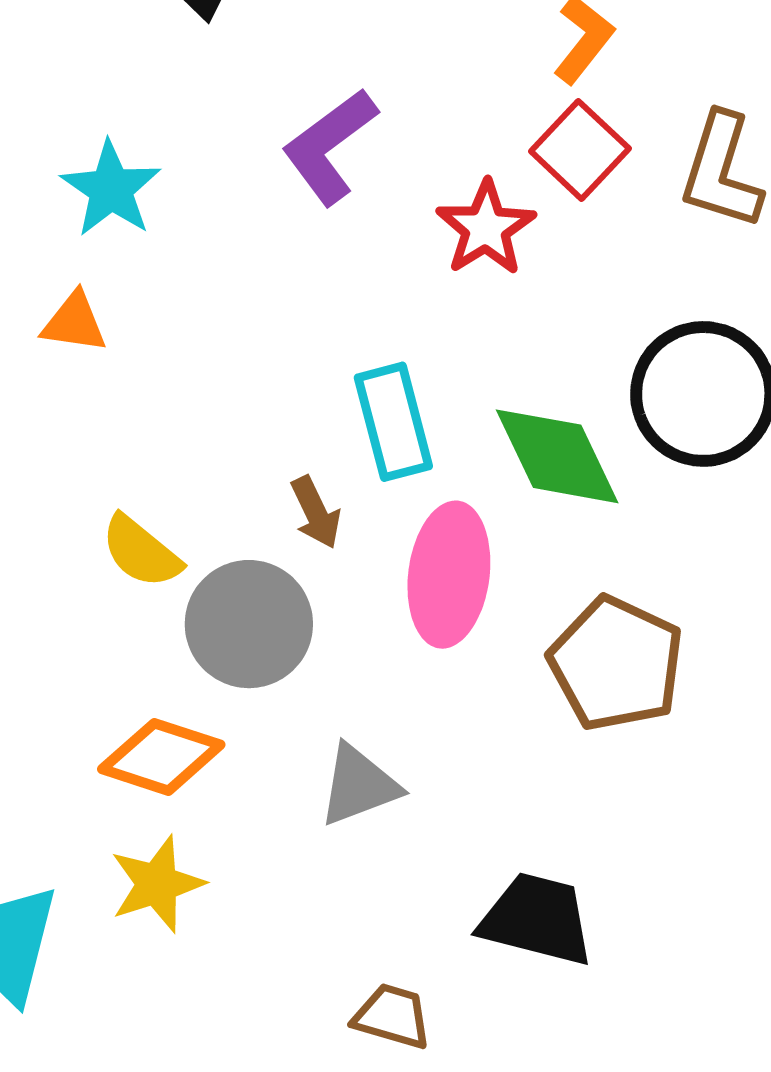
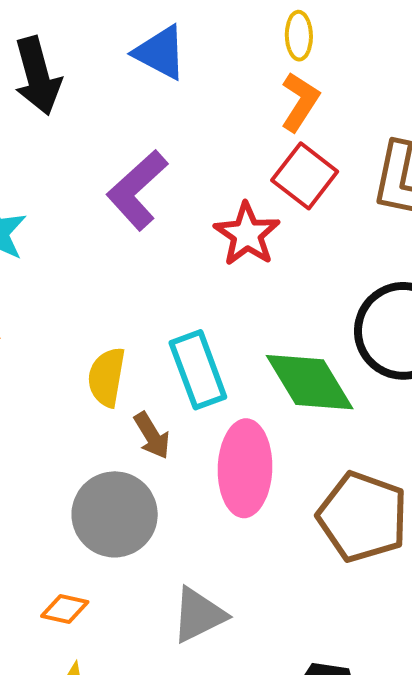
yellow semicircle: (141, 552) -> (107, 377), moved, turned 66
orange diamond: (161, 757) -> (65, 609), size x0.6

